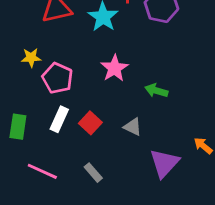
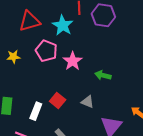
pink pentagon: (57, 78) -> (46, 51), moved
white rectangle: (59, 119) -> (36, 111), moved

